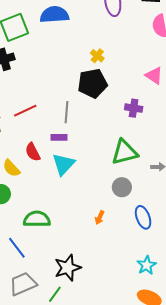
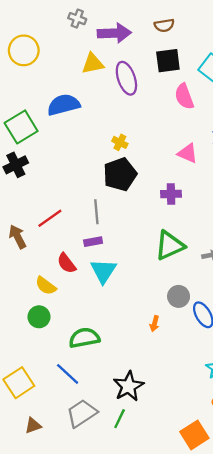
gray circle: (122, 187) -> (179, 296), moved

